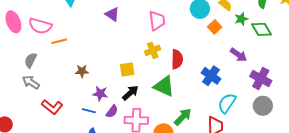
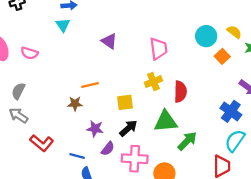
pink semicircle: (40, 26) -> (29, 53), size x0.7
orange line: (59, 41) -> (90, 85), moved
blue cross: (211, 76) -> (231, 111), moved
green triangle: (164, 86) -> (166, 121), turned -30
blue line: (89, 111) -> (77, 156), moved
green arrow: (183, 117) -> (187, 141), moved

